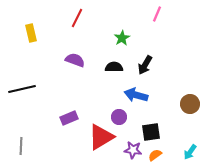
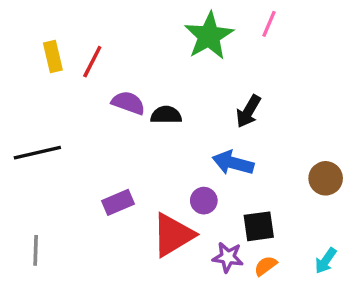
red line: (77, 18) -> (92, 62), moved
green star: (122, 38) -> (209, 36), moved, size x1.8
black semicircle: (114, 67) -> (166, 115), moved

